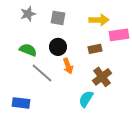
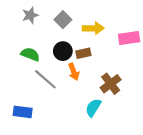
gray square: (58, 18) -> (63, 20), turned 35
yellow arrow: (99, 20) -> (93, 28), moved
brown rectangle: (95, 49) -> (83, 53), moved

